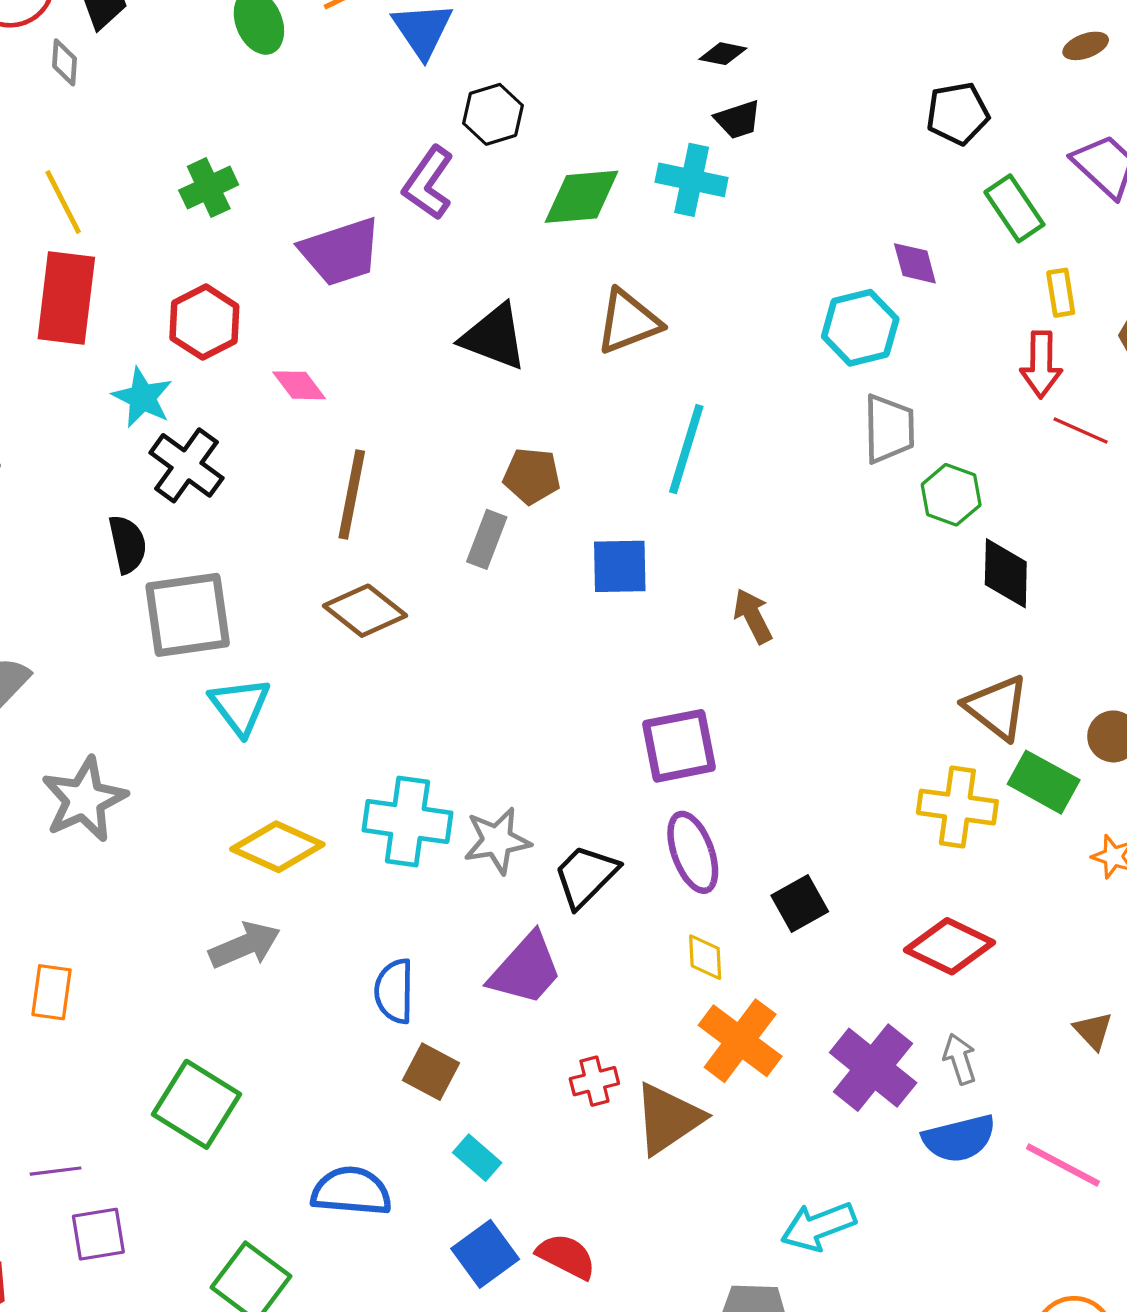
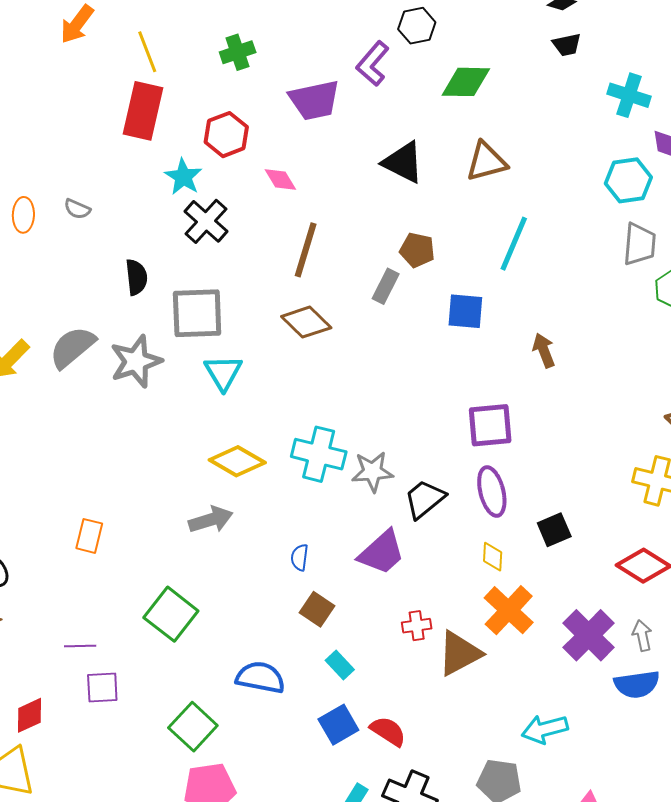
cyan cross: (692, 180) -> (629, 95), moved
black semicircle: (128, 544) -> (136, 277), moved
gray star: (84, 799) -> (136, 361), moved
blue semicircle: (394, 991) -> (300, 557), size x0.7

